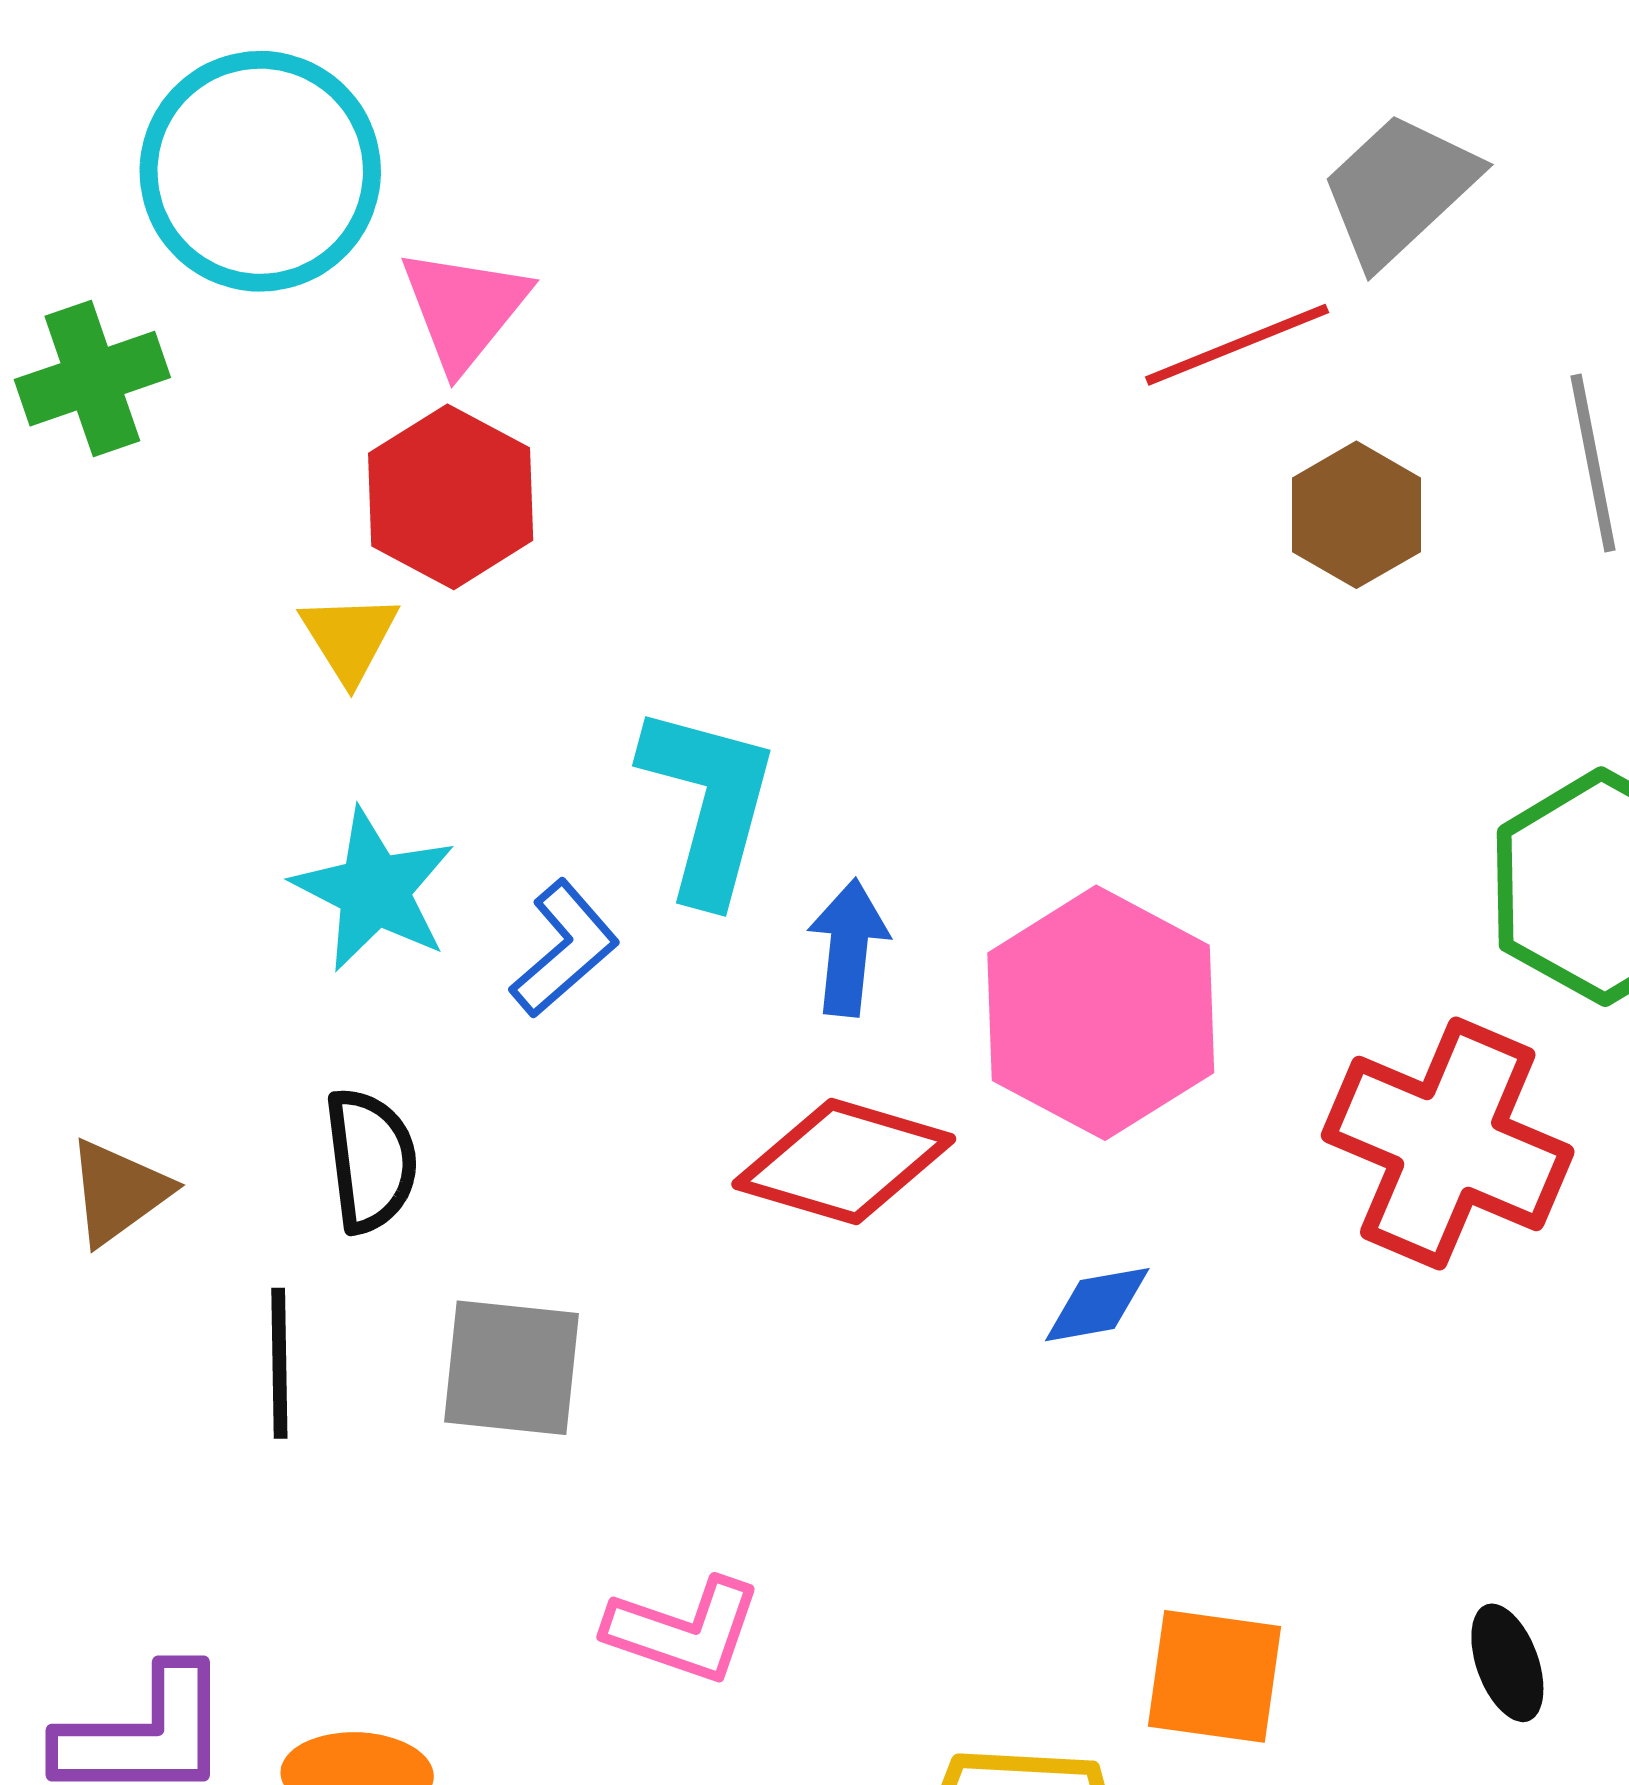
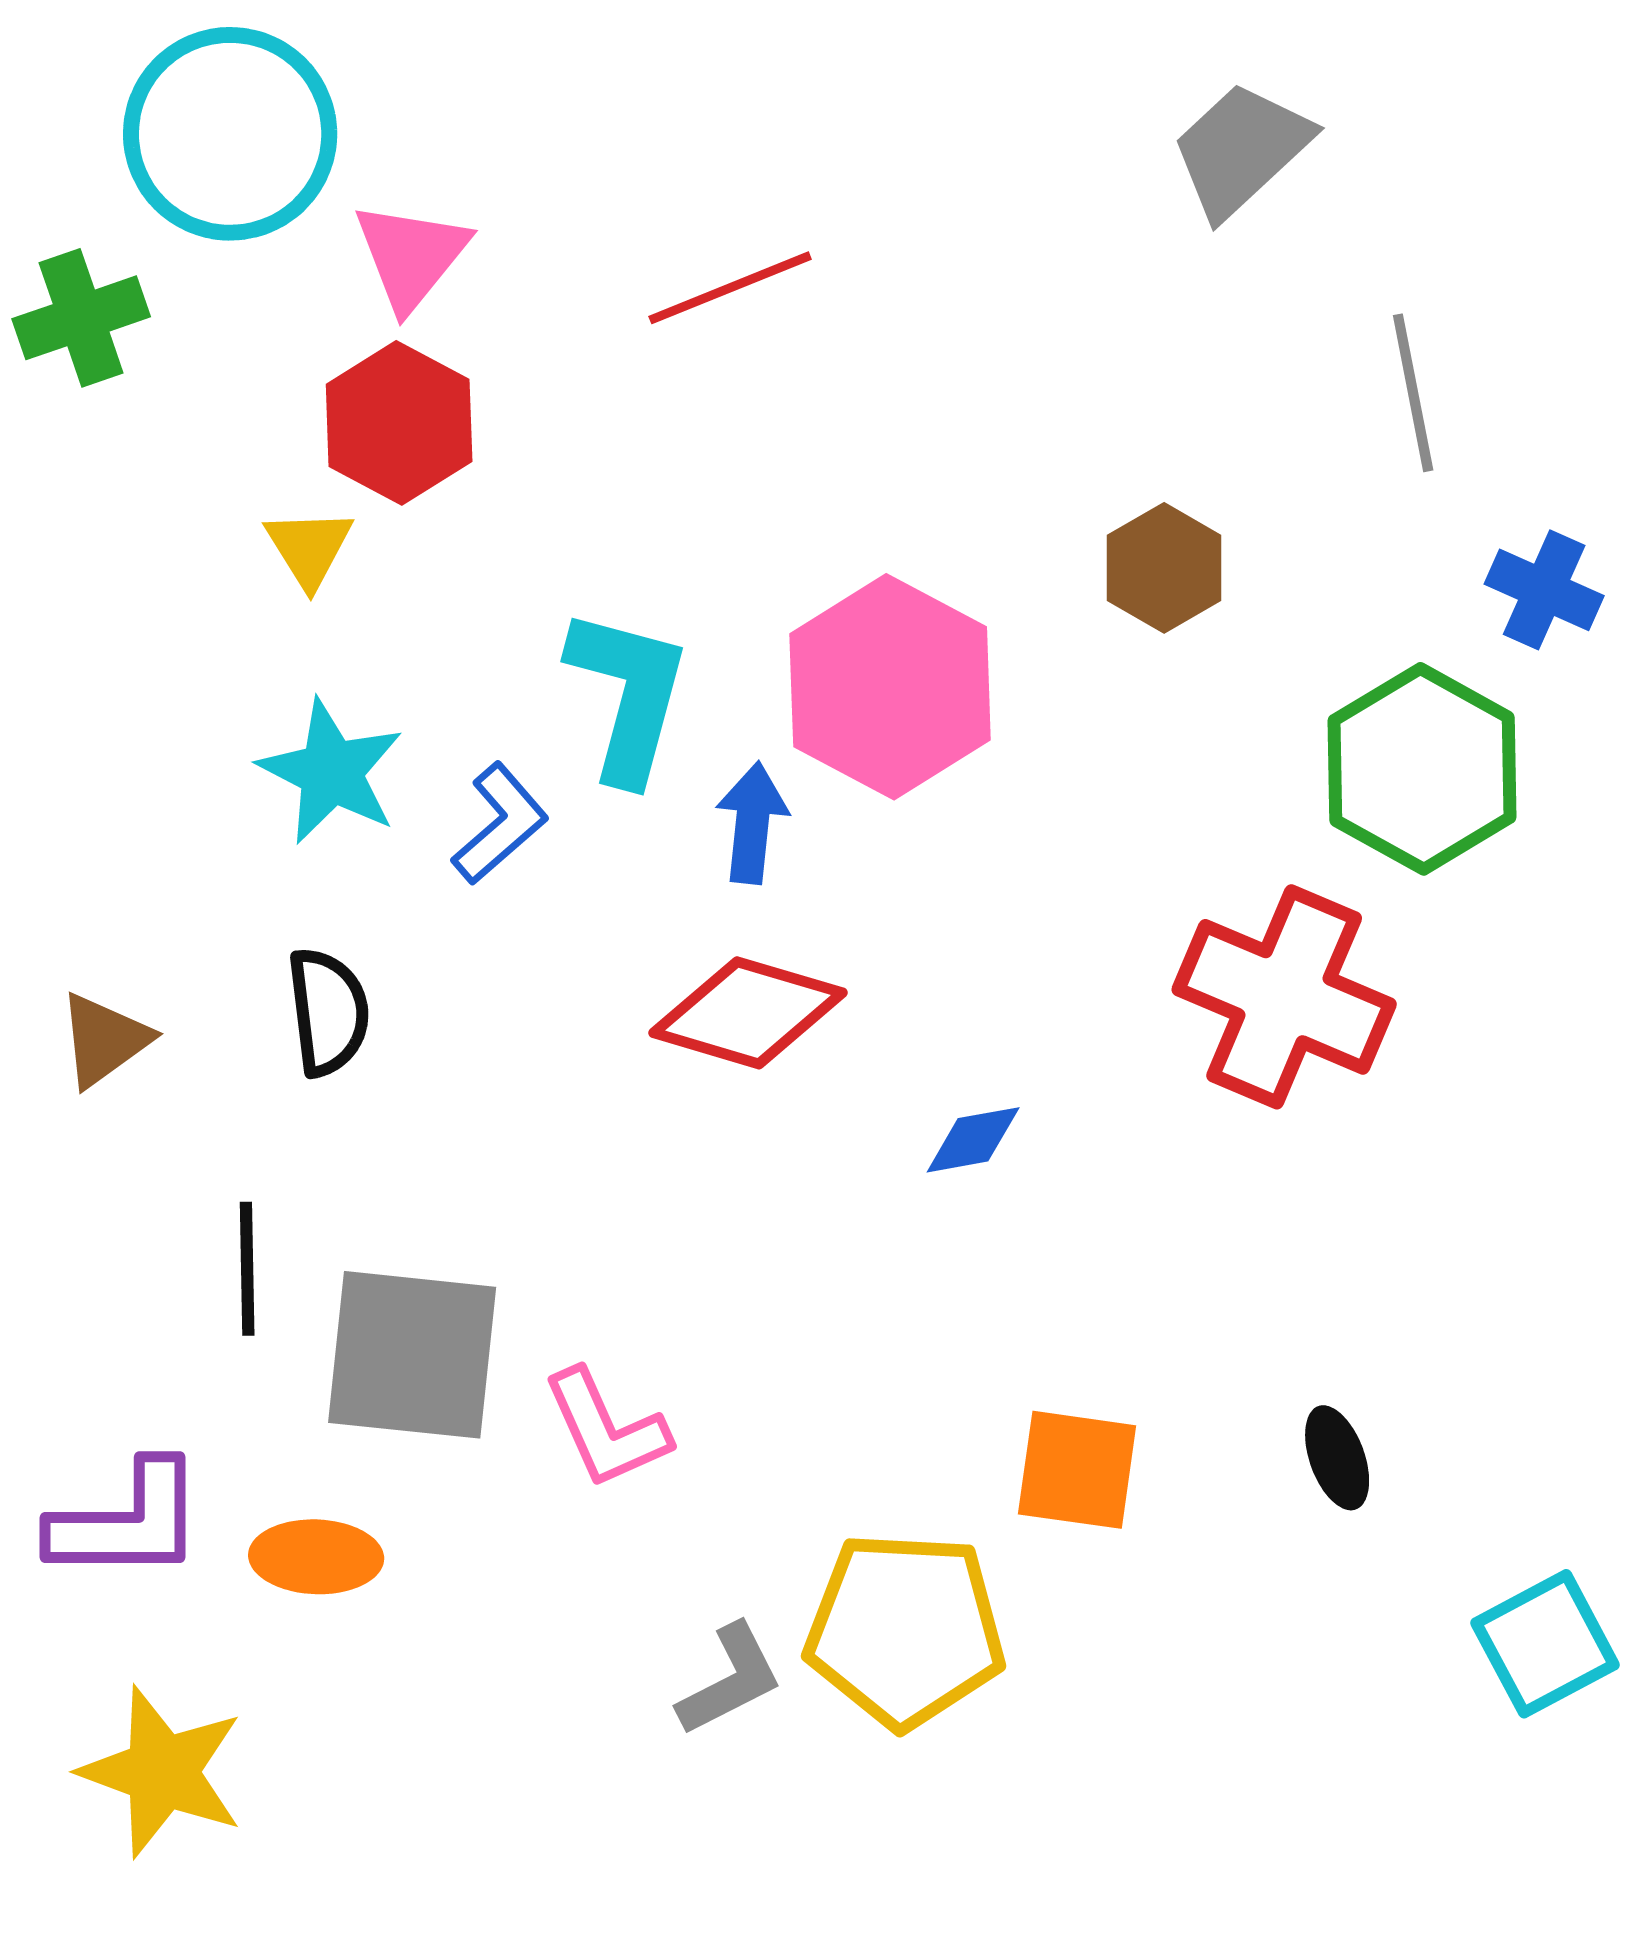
red line: (1237, 345) -> (730, 288), moved
brown hexagon: (1356, 515) -> (1164, 568), moved
pink hexagon: (1101, 1013) -> (890, 687), moved
black line: (279, 1363) -> (247, 1269), moved
gray square: (511, 1368) -> (412, 1355), moved, size x1.4
pink L-shape: (684, 1630) -> (606, 1429), turned 47

